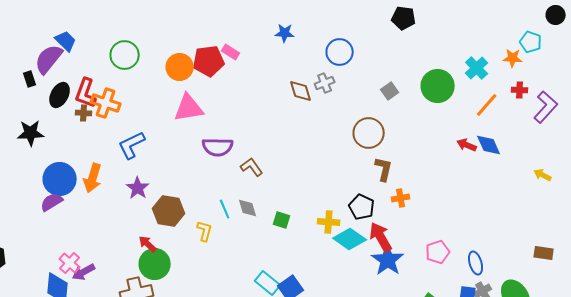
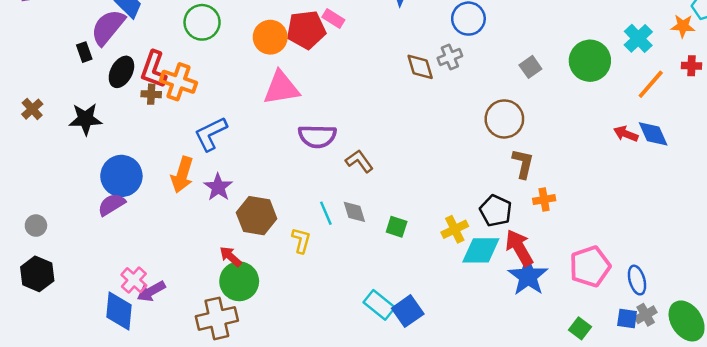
orange arrow: (93, 178) -> (182, 175), moved
yellow cross: (329, 222) -> (455, 229), turned -30
cyan diamond: (350, 239) -> (481, 250), turned -36
pink pentagon: (438, 252) -> (590, 266), size x1.4

